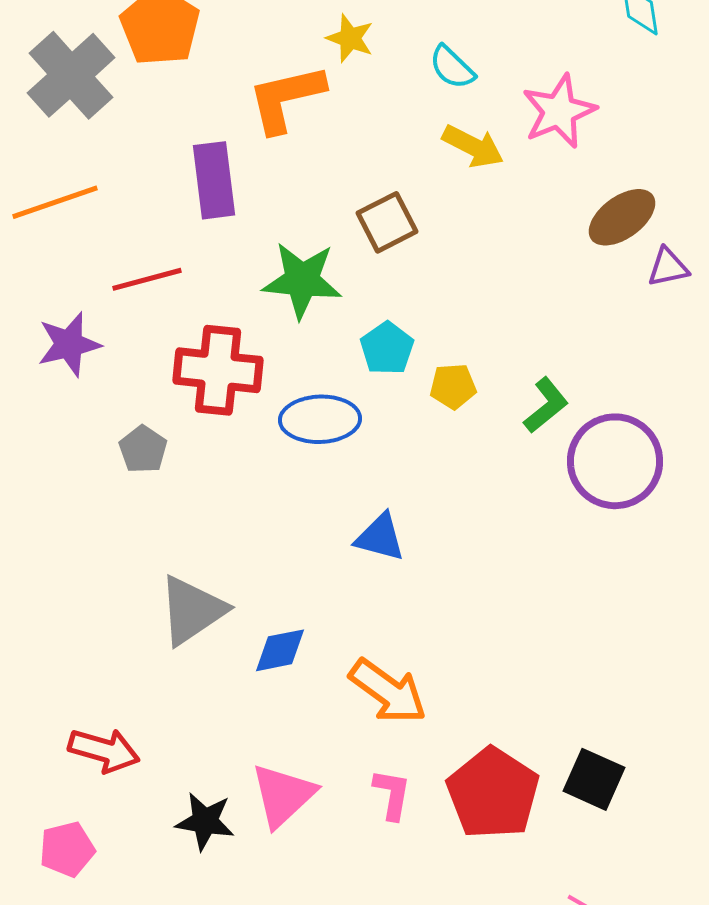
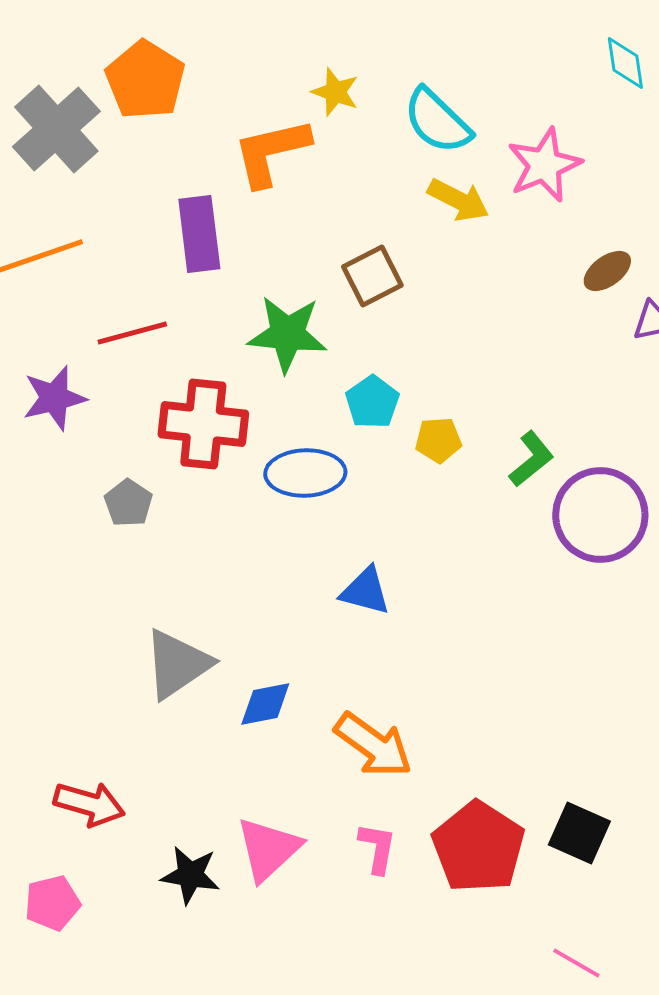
cyan semicircle: (452, 67) -> (437, 121), size x1.5
brown ellipse: (622, 217) -> (607, 271), size x0.7

